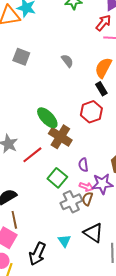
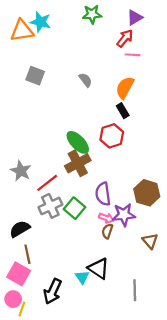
green ellipse: (47, 118) -> (78, 142), moved
brown cross: (60, 137) -> (78, 163), turned 30
purple semicircle: (83, 165) -> (103, 194), size x1.5
gray cross: (71, 202) -> (50, 206), moved
black triangle: (93, 233) -> (99, 268), moved

